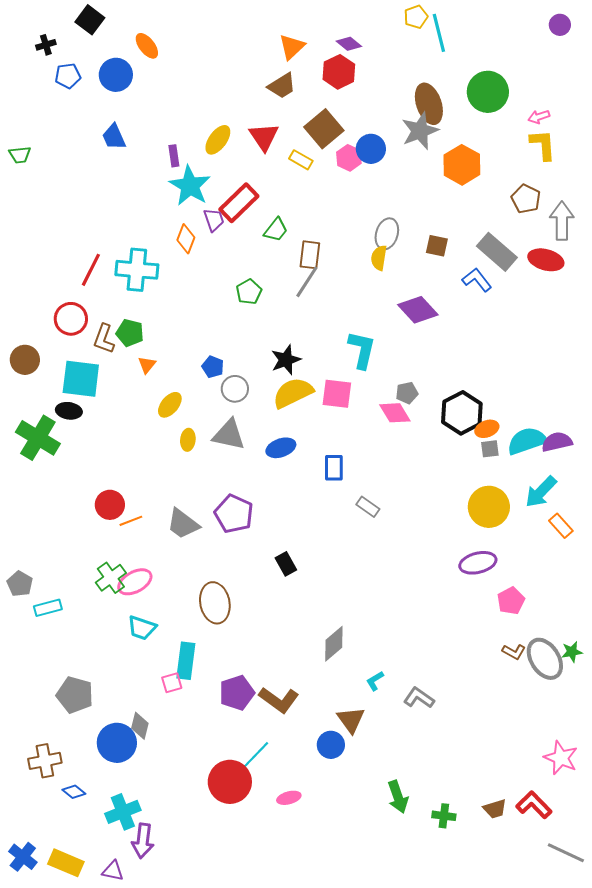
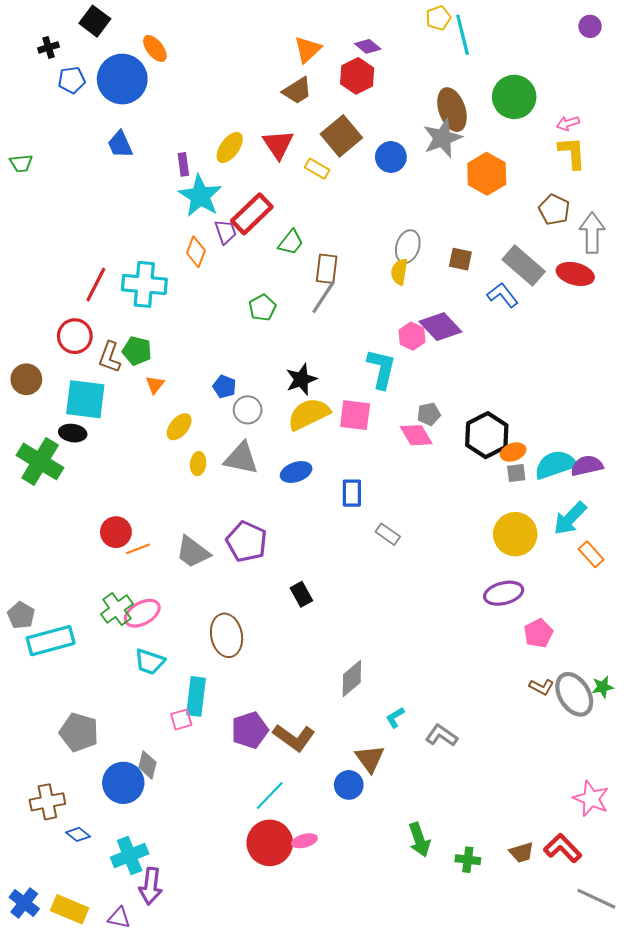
blue circle: (116, 75) -> (122, 79), size x1.4
pink hexagon: (349, 158) -> (412, 336), moved
cyan rectangle: (48, 608) -> (51, 641), size x1.6
red circle: (230, 782) -> (270, 843), moved

